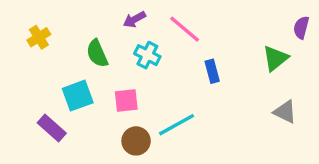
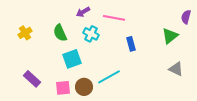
pink line: (185, 29) -> (114, 18), turned -30
yellow cross: (39, 37) -> (25, 33), moved
cyan square: (78, 96) -> (72, 59), moved
pink square: (126, 100) -> (63, 88), moved

